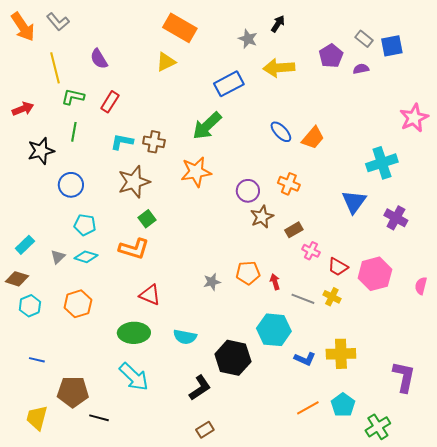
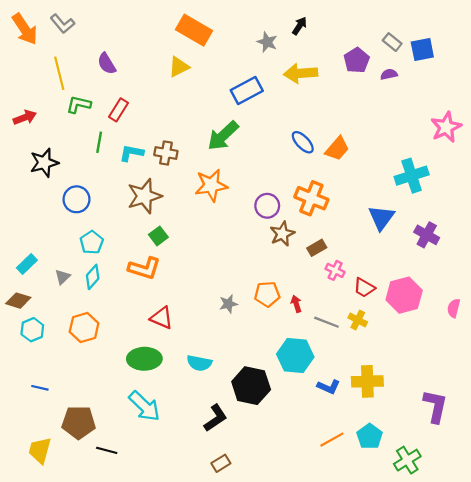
green line: (74, 132) -> (99, 142), moved
orange cross: (289, 184) -> (311, 198), size x1.4
cyan pentagon: (85, 225) -> (92, 242), turned 30
cyan diamond: (86, 257) -> (93, 277), turned -65

